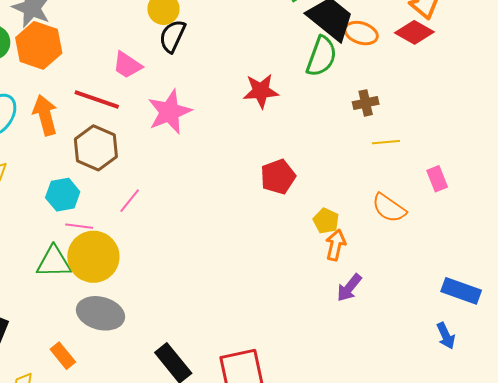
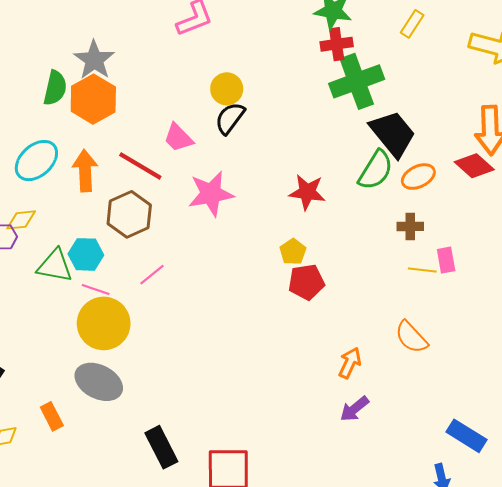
orange ellipse: (361, 33) -> (418, 177), moved, turned -56
pink rectangle: (437, 179) -> (446, 260), moved
yellow pentagon: (326, 221) -> (293, 252), moved
green triangle: (54, 262) -> (55, 266), moved

